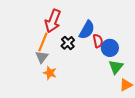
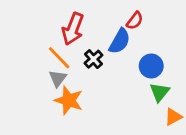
red semicircle: (98, 41) -> (135, 21), moved, turned 48
orange line: (43, 42) -> (59, 58), turned -66
orange star: (50, 73) -> (69, 100), size x1.5

